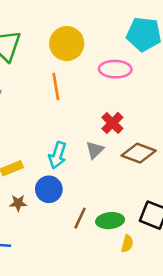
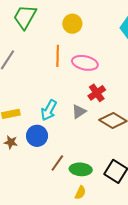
yellow circle: (67, 44) -> (72, 24), size x0.7
pink ellipse: (115, 69) -> (85, 63), moved
yellow semicircle: (127, 244) -> (80, 193), moved

